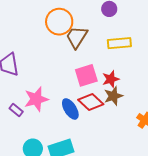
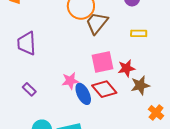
yellow rectangle: (119, 43) -> (139, 33), size x0.7
brown star: (113, 96) -> (140, 85), moved
pink star: (36, 99) -> (70, 81), moved, size x0.7

